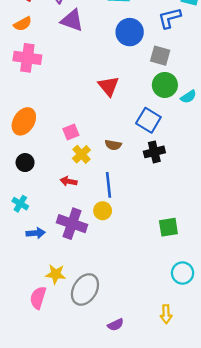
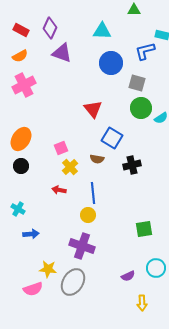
pink cross: (27, 58) -> (24, 85), turned -35
blue square: (148, 120) -> (112, 138), moved
black circle: (25, 163) -> (21, 166), moved
purple cross: (72, 224) -> (82, 246), moved
pink semicircle: (38, 298) -> (33, 289), turned -126
purple semicircle: (116, 325) -> (128, 276), moved

